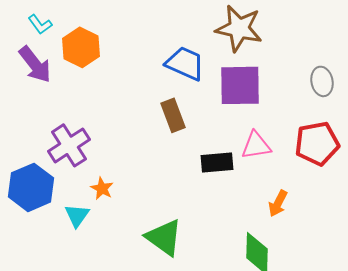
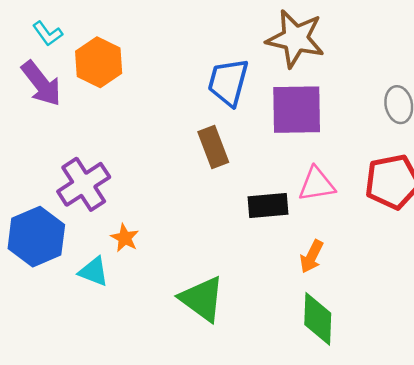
blue trapezoid: (185, 63) -> (228, 82), turned -99
orange arrow: (278, 203) -> (312, 257), moved
cyan triangle: (77, 215) -> (94, 271), turned -44

